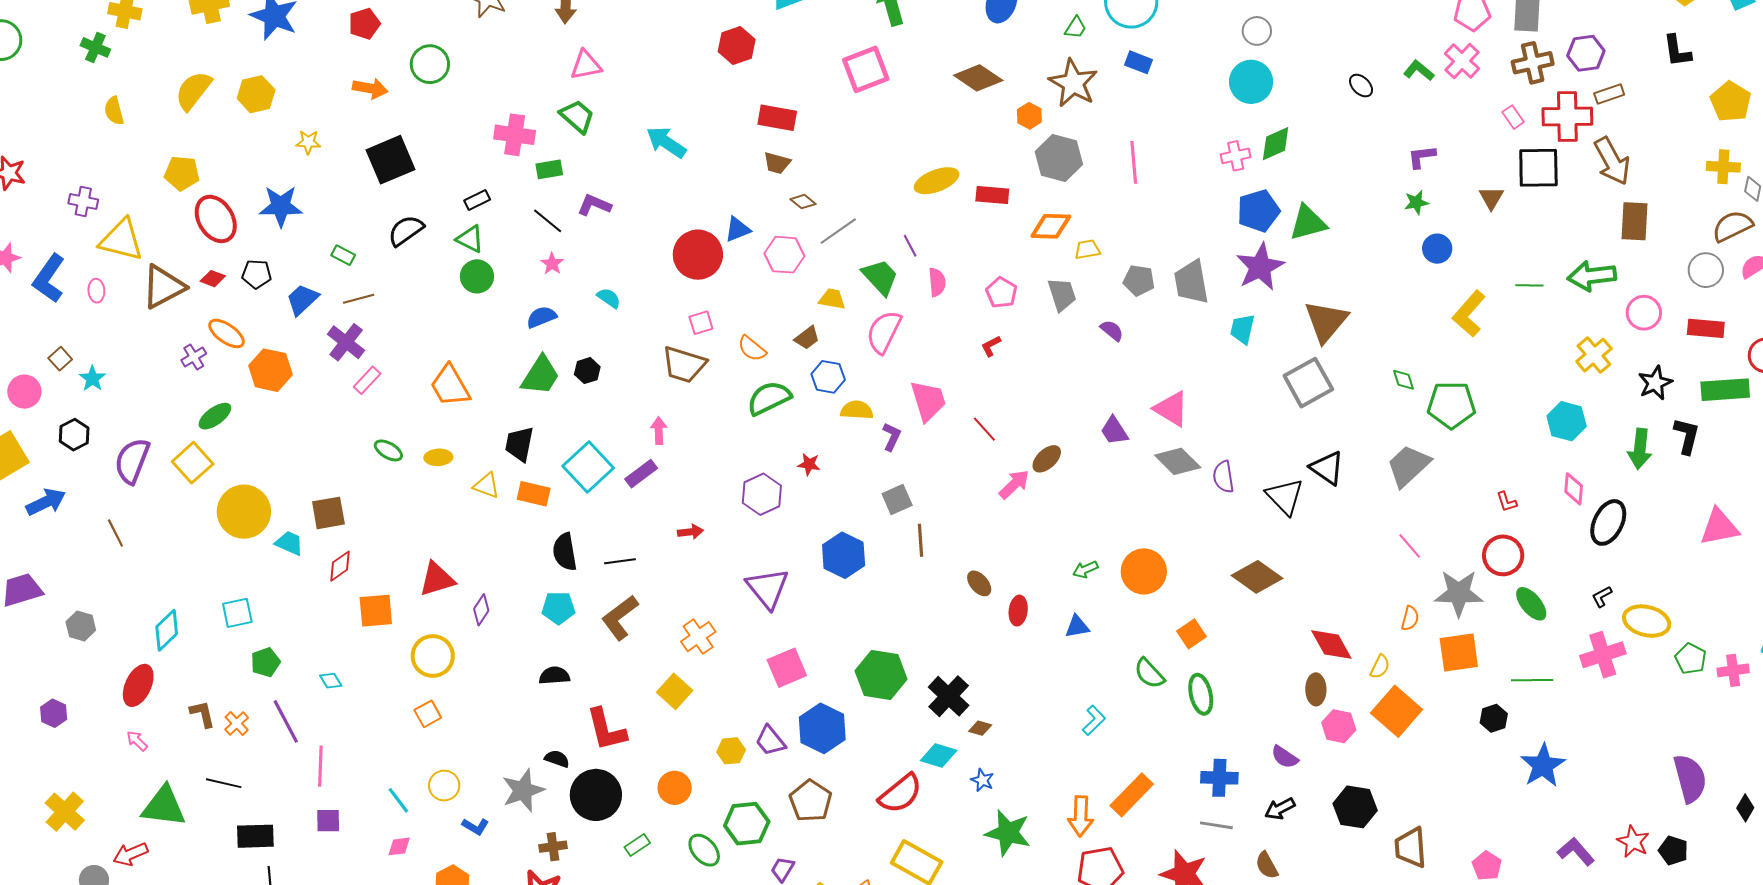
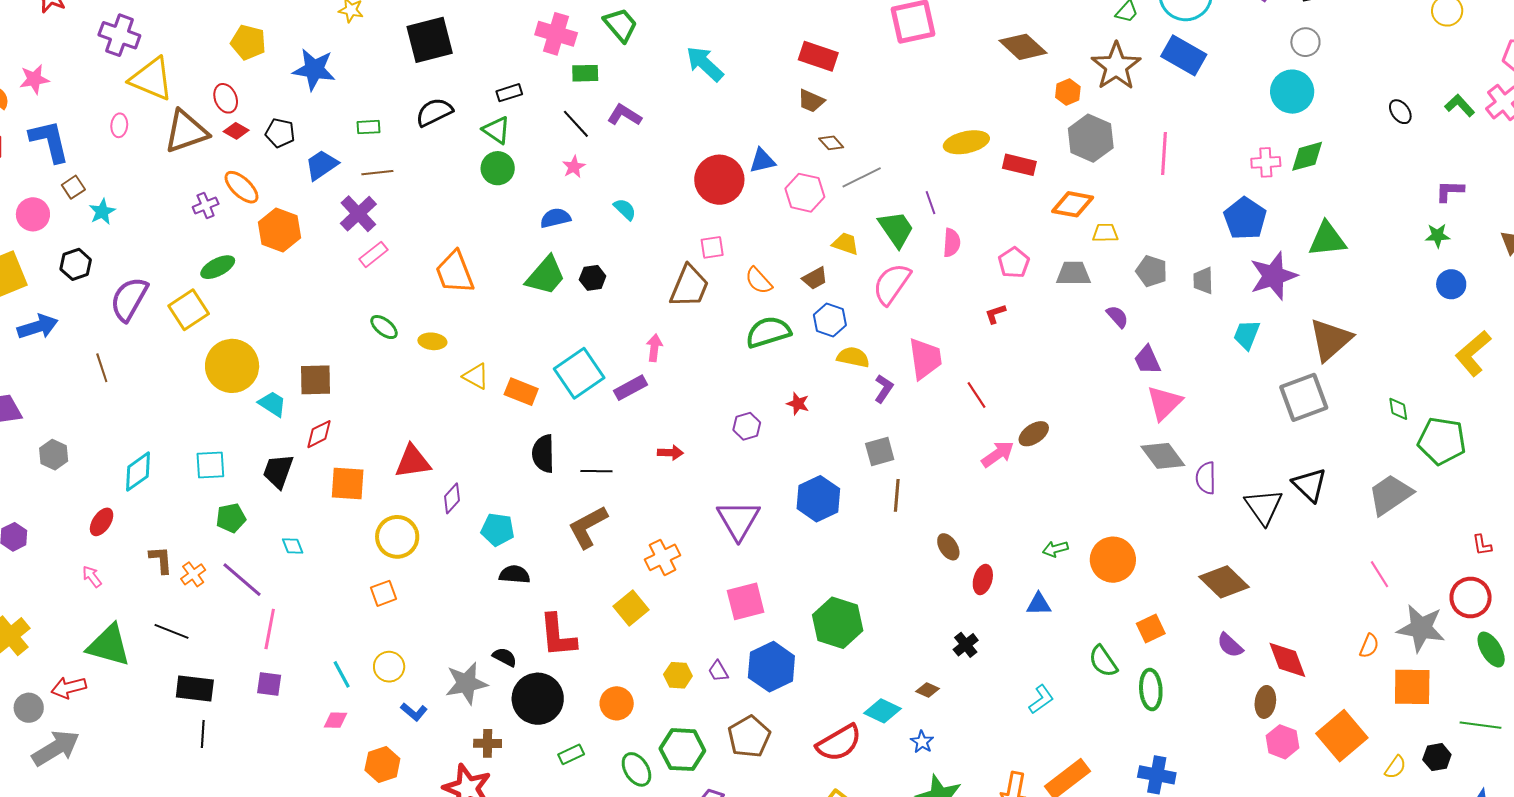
blue rectangle: (1138, 62) -> (1184, 55), size x1.6
yellow pentagon: (182, 173) -> (248, 42), moved
purple cross: (83, 202) -> (119, 35), size x1.4
blue pentagon: (1258, 211) -> (1245, 218), moved, turned -30
red ellipse: (216, 219) -> (226, 98), moved, size x0.6
green rectangle: (343, 255) -> (368, 127), turned -40
blue L-shape: (49, 278) -> (49, 141), moved, turned 123
gray trapezoid: (1191, 282) -> (1203, 281), size x0.6
gray trapezoid: (1062, 294) -> (1073, 273), turned -81
brown trapezoid: (684, 365) -> (689, 286), turned -93
pink triangle: (1171, 409) -> (1164, 403), turned 36
purple trapezoid: (1114, 431) -> (1147, 360), moved
black trapezoid: (519, 444) -> (278, 471), moved
purple hexagon: (762, 494) -> (747, 426), size x0.7
cyan pentagon: (558, 608) -> (498, 530), moved
yellow semicircle: (1380, 667) -> (1395, 767), moved
red ellipse: (138, 685) -> (102, 522), size x0.7
black cross: (949, 696) -> (966, 645), moved, size x0.6
purple line: (286, 721) -> (242, 580), turned -30
purple trapezoid: (770, 741) -> (718, 671), size x0.7
purple semicircle: (1285, 757) -> (1230, 645), moved

